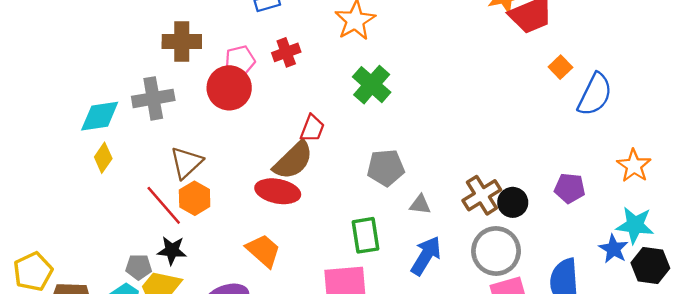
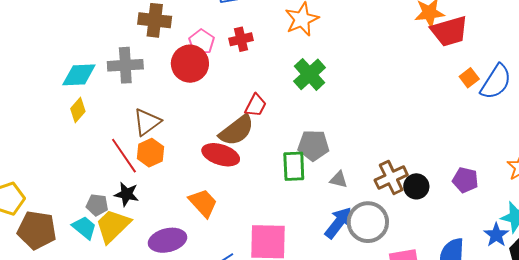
pink pentagon: (240, 61) -> (202, 42), turned -30
blue semicircle: (595, 94) -> (496, 82), moved
green rectangle: (365, 235) -> (294, 166), moved
gray circle: (496, 251) -> (368, 222), moved

